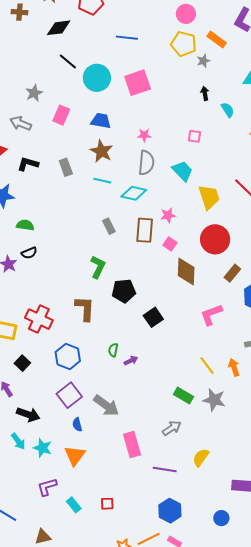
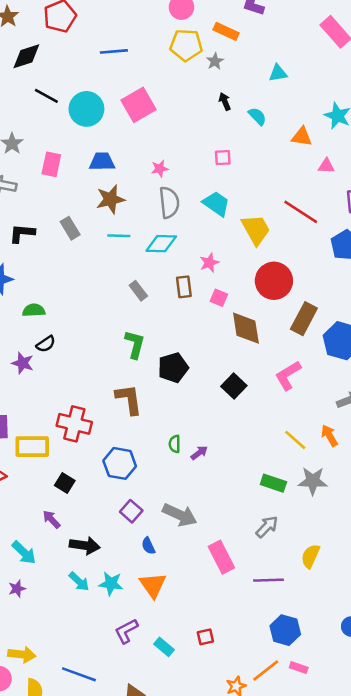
brown star: (101, 151) -> (110, 199), turned -30
brown rectangle: (145, 230) -> (184, 287), size x0.7
brown rectangle: (232, 273) -> (304, 319), size x1.4
black square: (153, 317) -> (234, 386), moved
purple square: (69, 395) -> (131, 511), size x0.7

